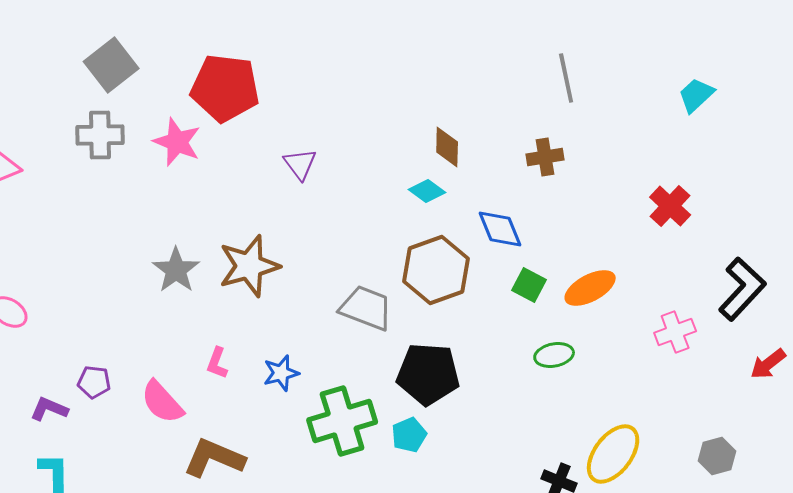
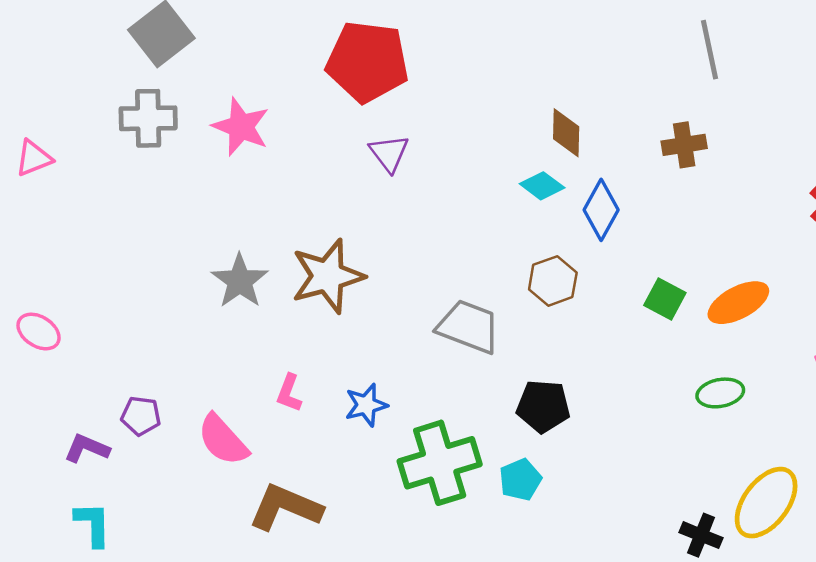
red pentagon: (225, 88) -> (367, 62), moved
blue diamond: (500, 229) -> (601, 210), moved, turned 51
brown hexagon: (436, 270) -> (553, 281), size x0.6
green ellipse: (554, 355) -> (720, 393), moved
black pentagon: (428, 374) -> (543, 406), size x0.7

